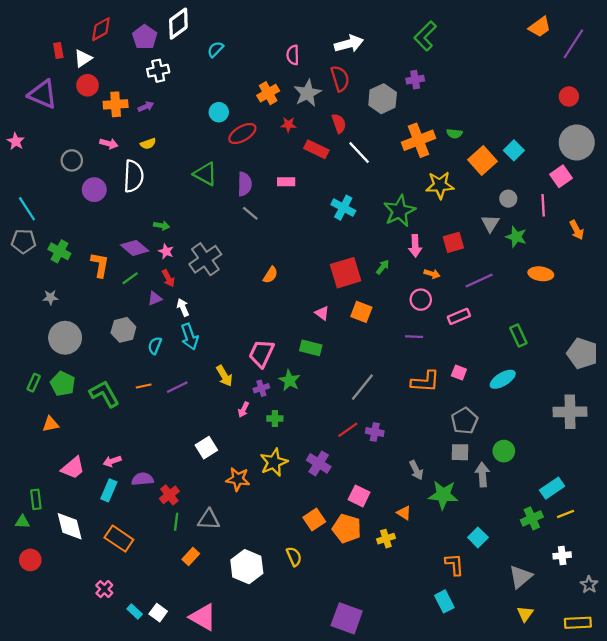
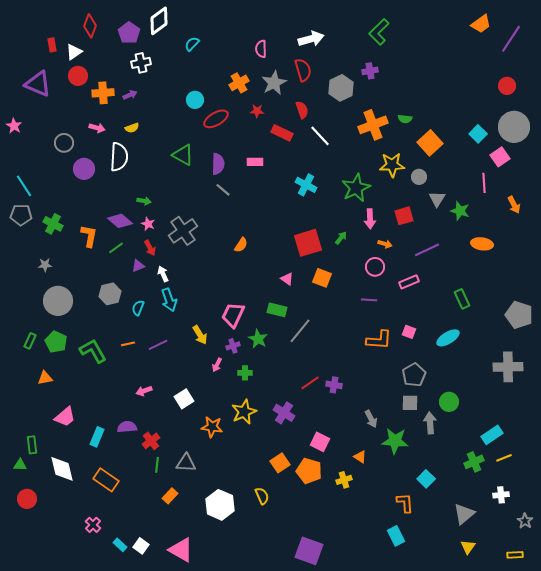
red diamond: (101, 29) -> (90, 26), turned -40
cyan square: (514, 150) -> (478, 134), moved
gray circle: (508, 199) -> (419, 177), moved
gray line: (362, 387) -> (300, 331), moved
pink arrow: (112, 461) -> (144, 391), moved
yellow rectangle: (578, 623) -> (515, 555), size x0.7

